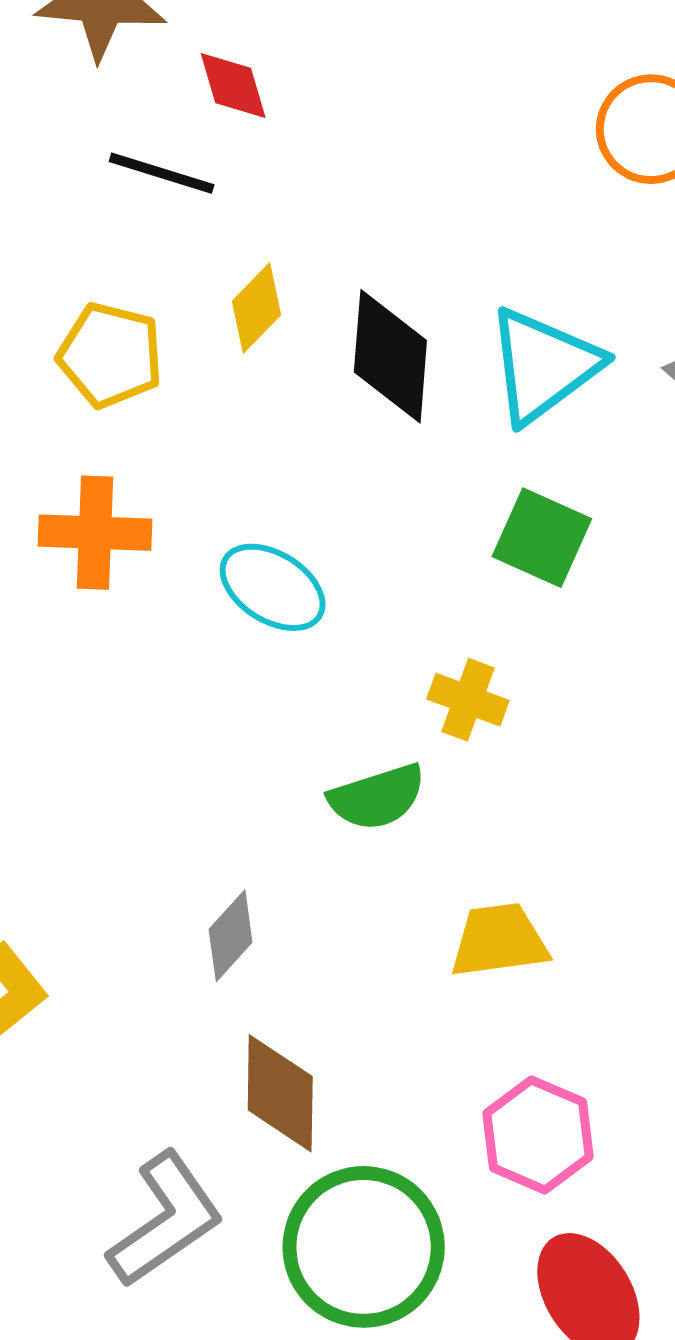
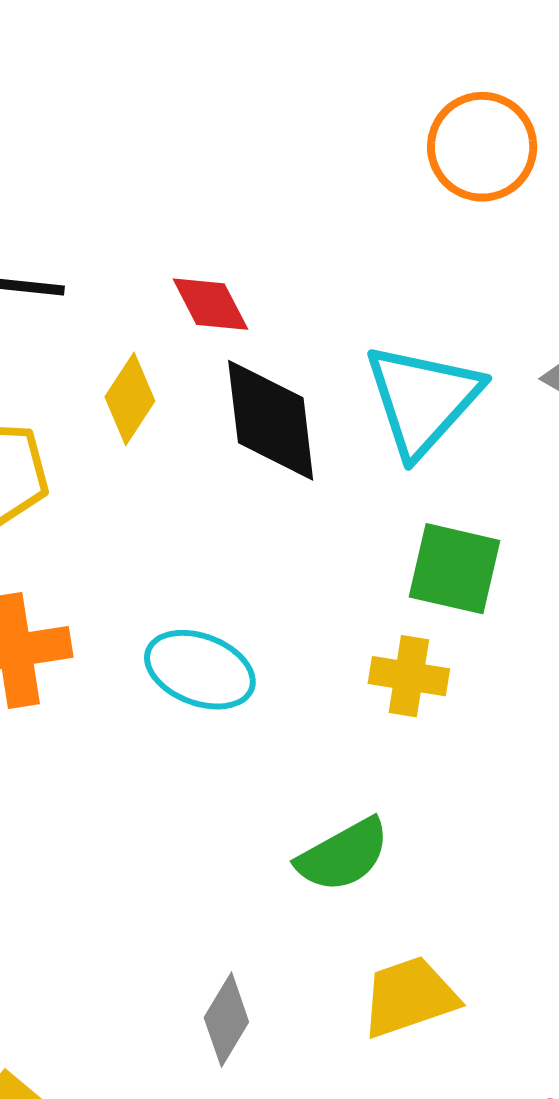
red diamond: (233, 85) -> (210, 304), moved
yellow cross: (468, 700) -> (409, 676), moved
yellow trapezoid: (499, 940) -> (409, 997), moved

